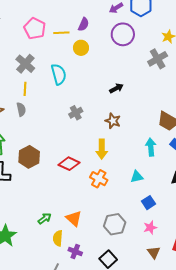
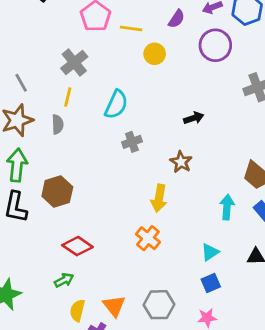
purple semicircle: (84, 24) -> (177, 19), moved
cyan semicircle: (59, 74) -> (116, 104), moved, turned 30
red diamond: (69, 164) -> (77, 246), moved
cyan triangle: (137, 177) -> (210, 252), moved, turned -32
orange triangle: (74, 218) -> (114, 306), moved

